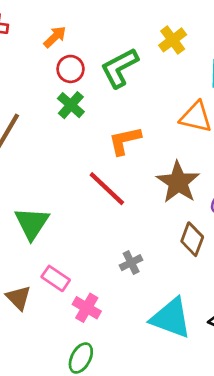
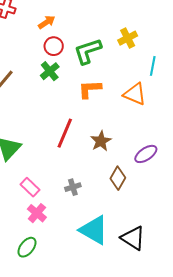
orange L-shape: (125, 141) -> (90, 89), moved
brown star: (178, 182) -> (101, 141), moved, size x0.7
red line: (107, 189) -> (65, 133), turned 60
pink rectangle: (56, 278) -> (30, 187), moved

